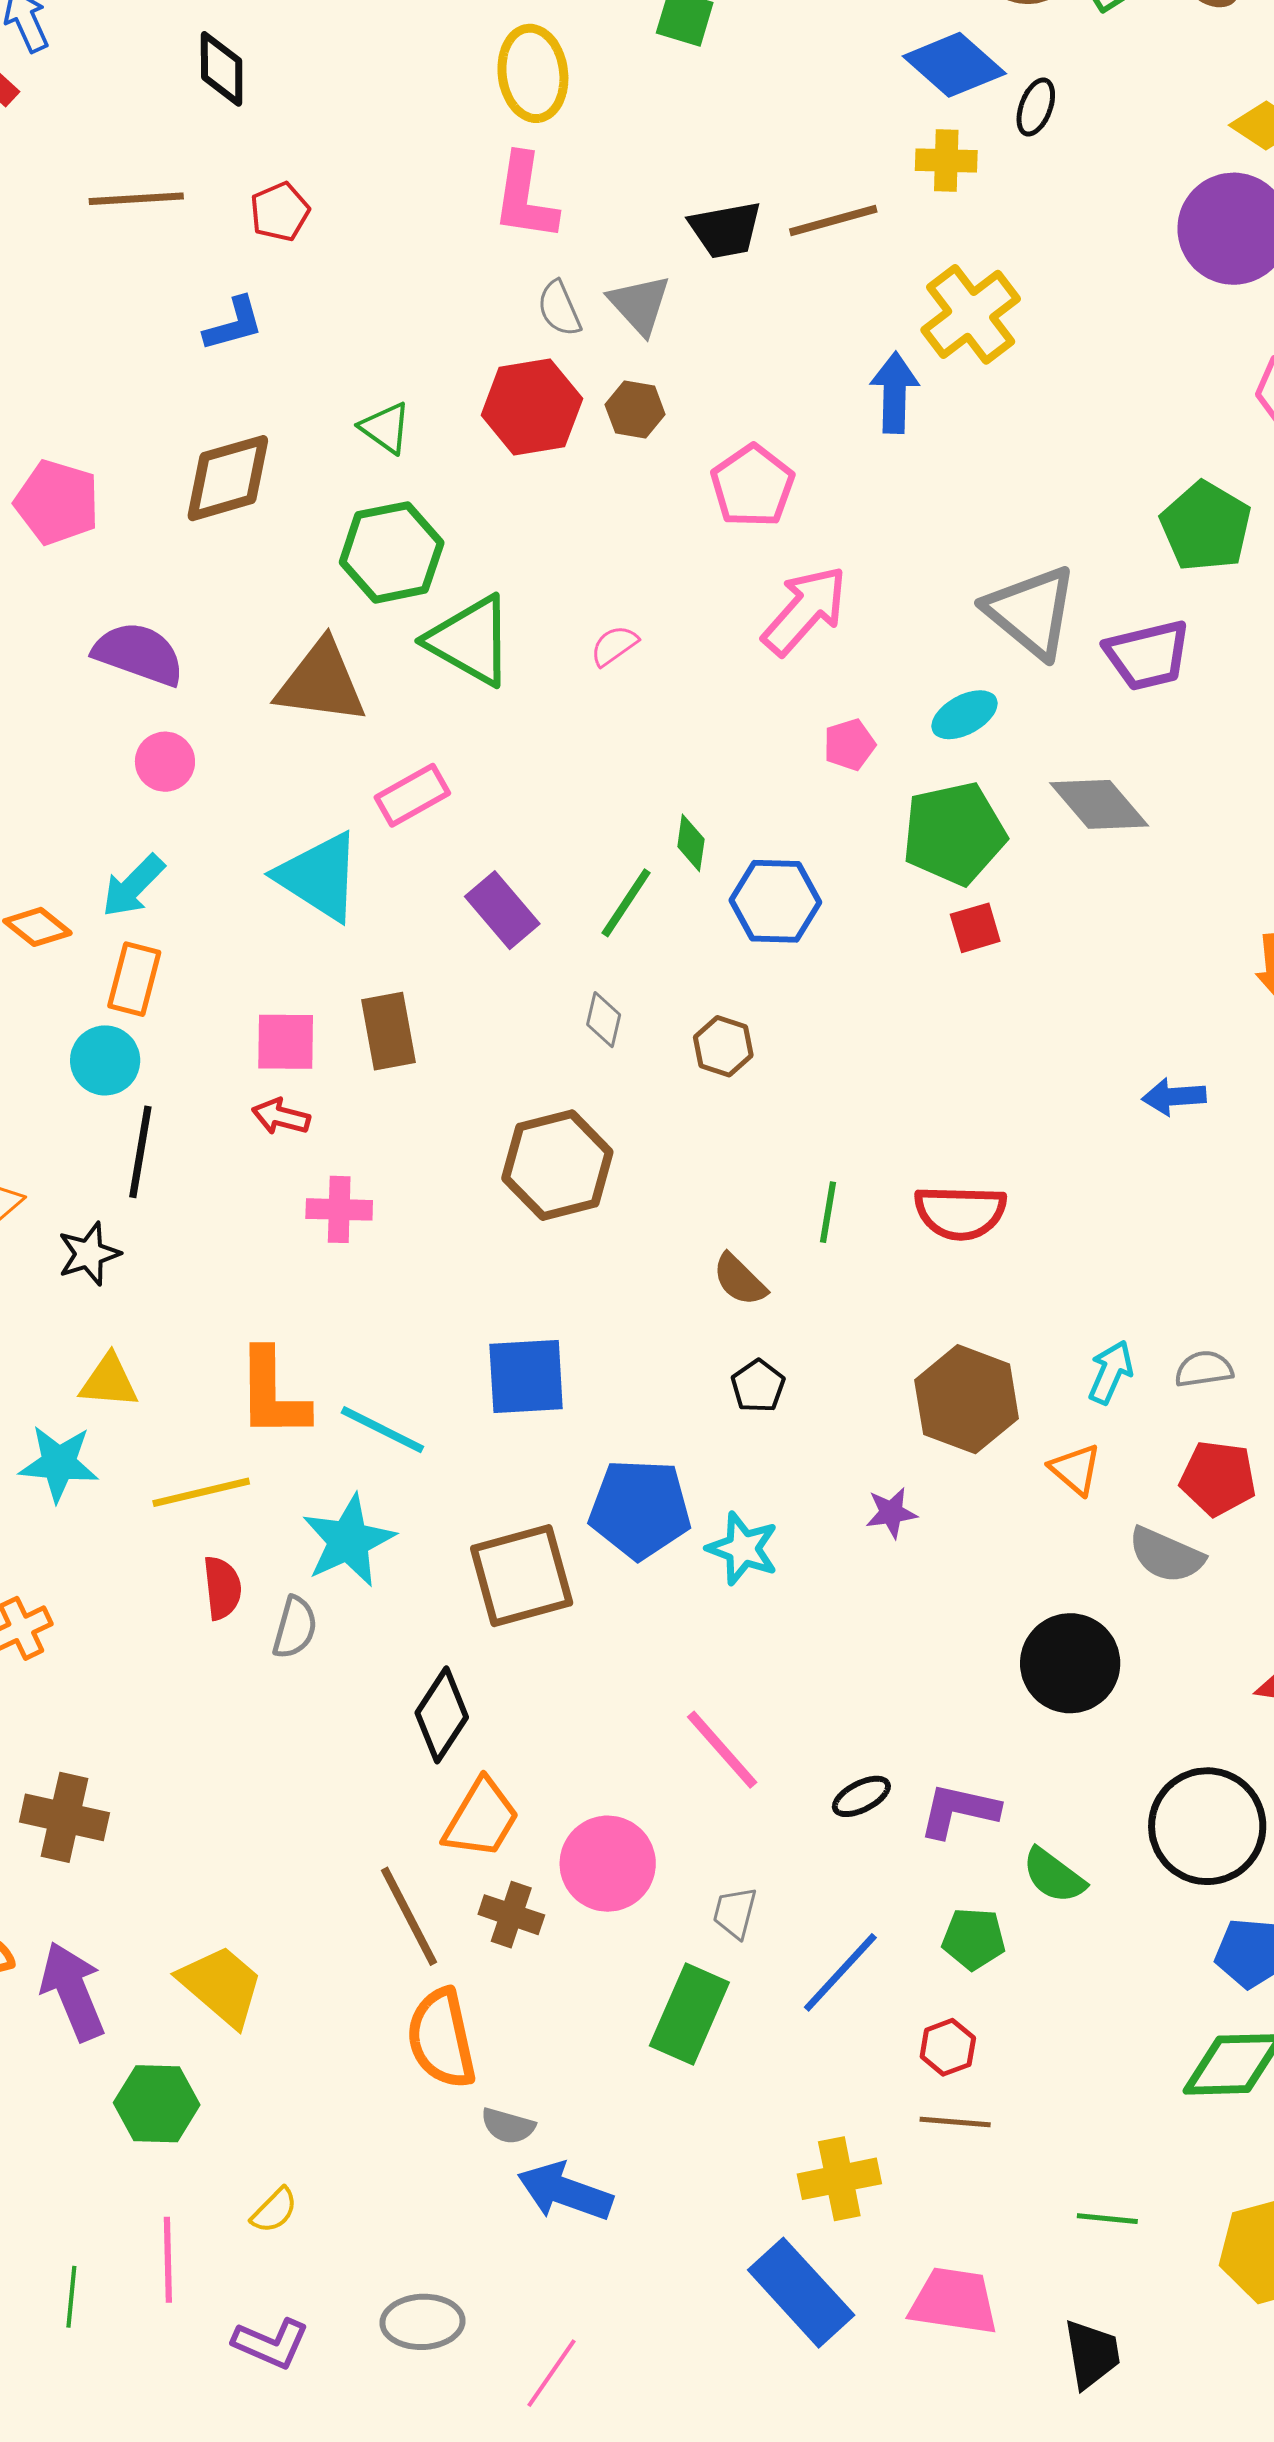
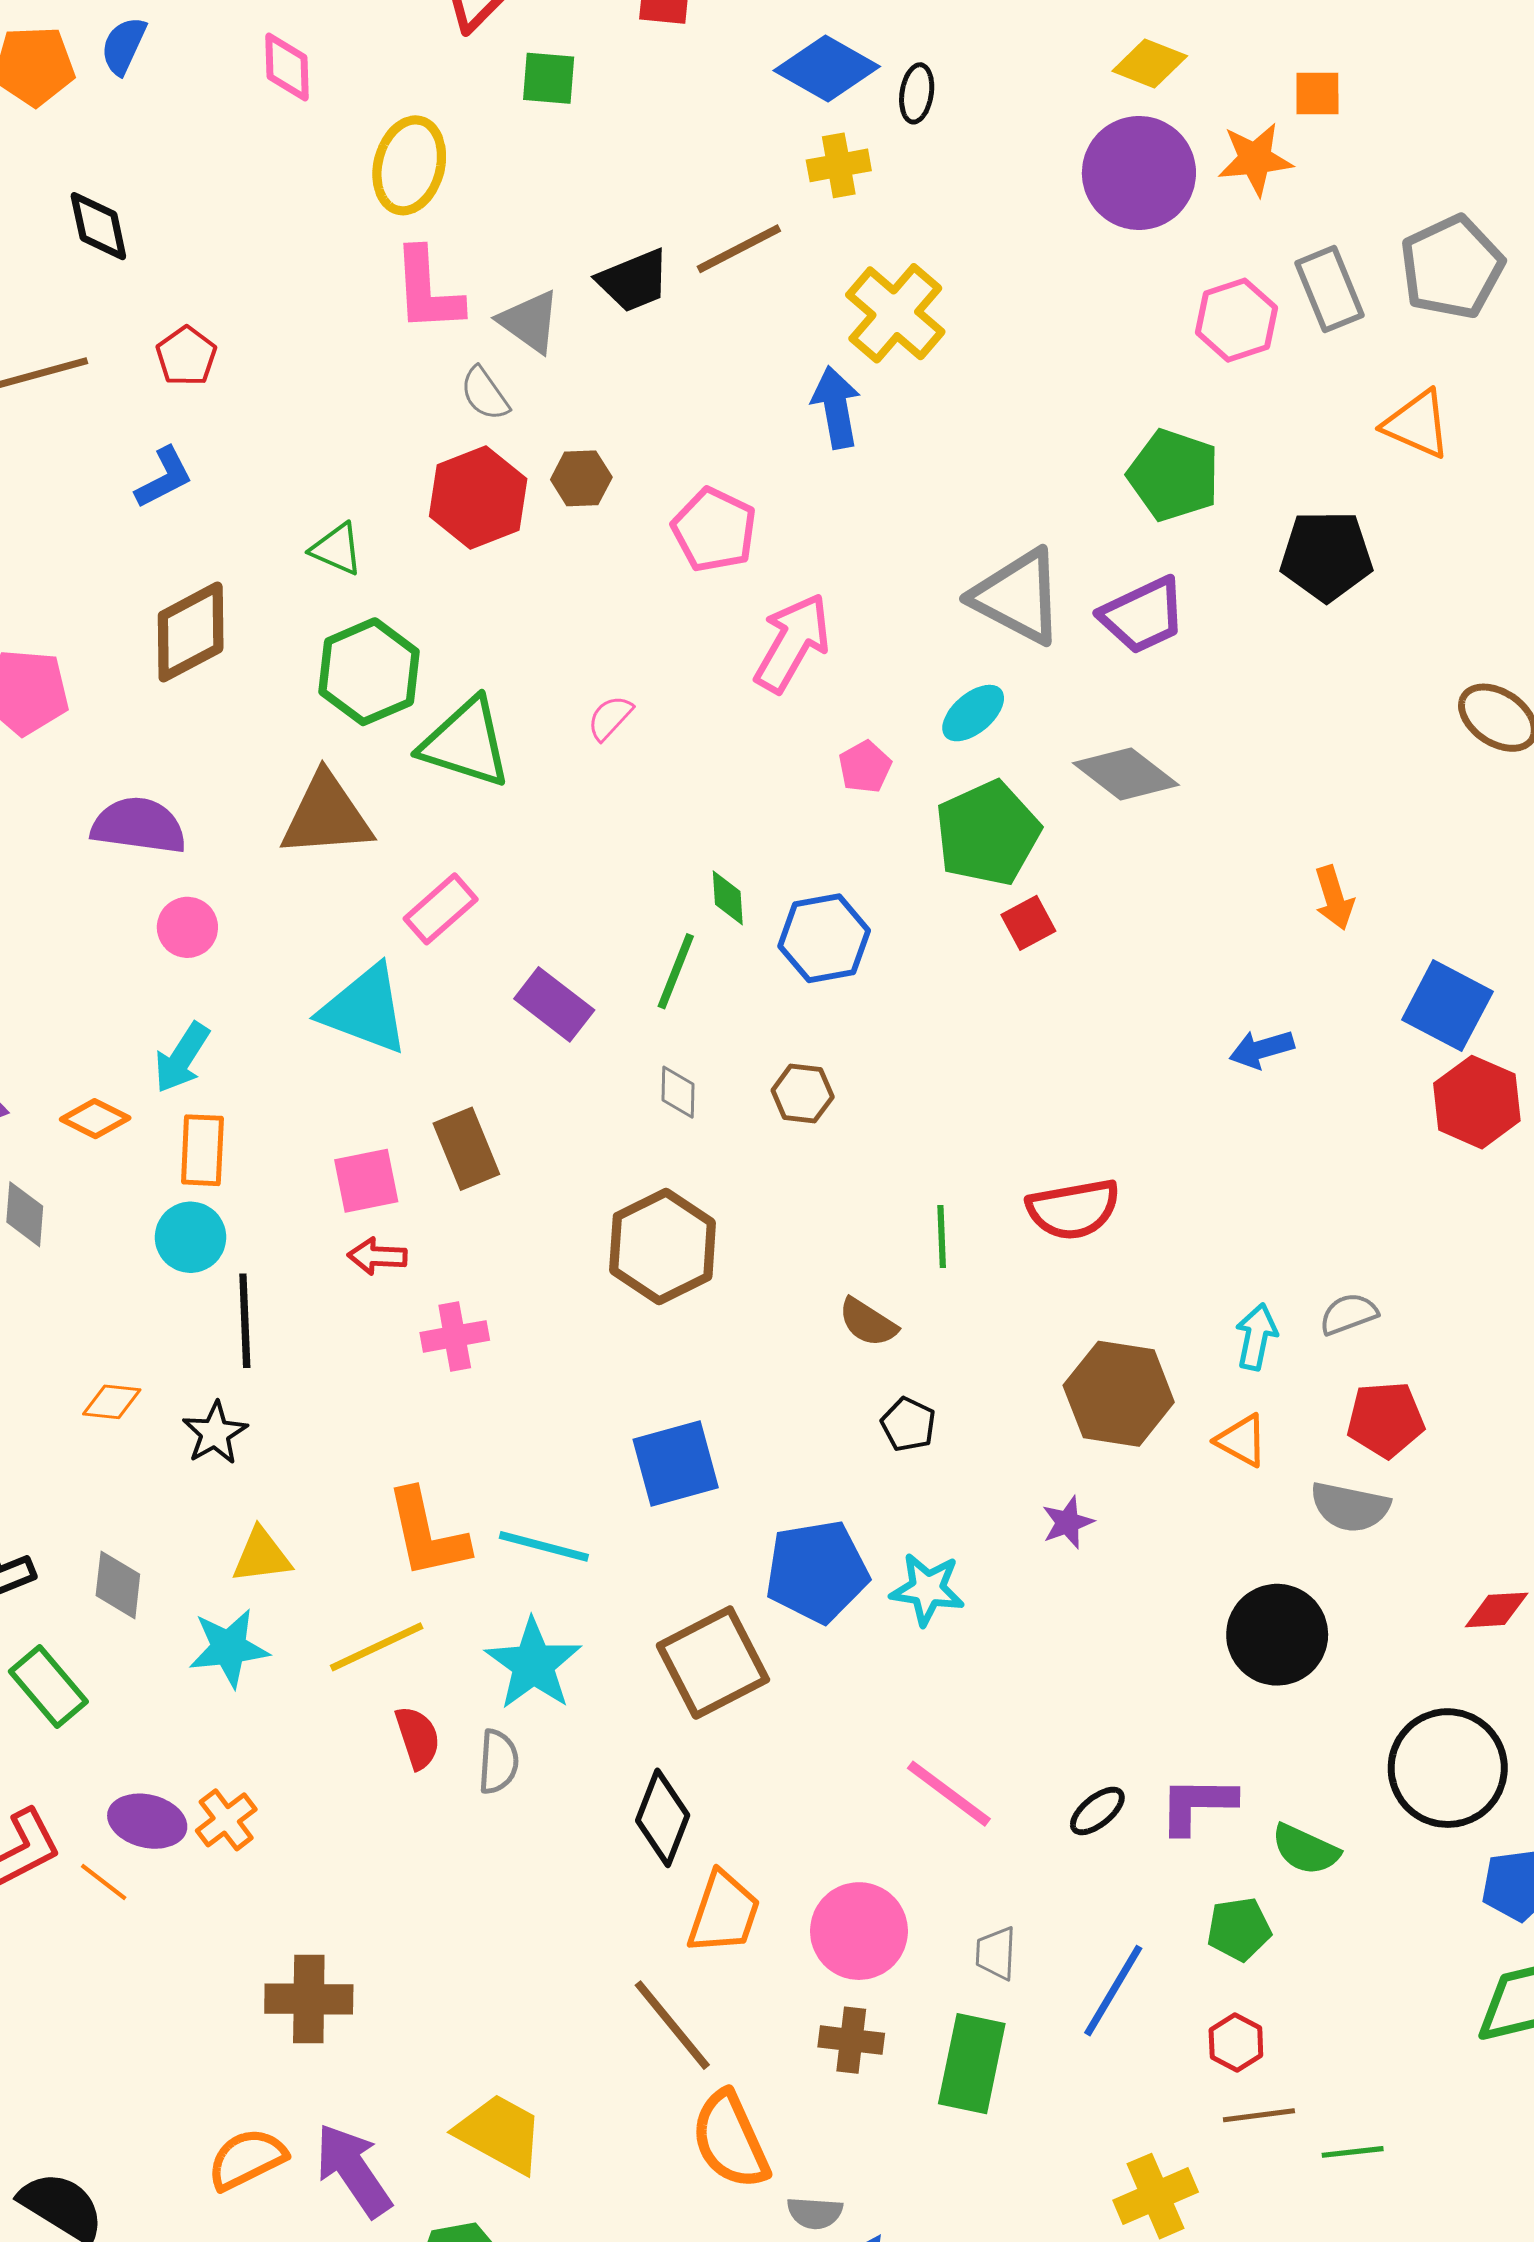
yellow ellipse: (533, 73) -> (409, 165), turned 34
gray triangle: (640, 305) -> (530, 321), moved
brown cross: (511, 1915) -> (851, 2040), moved
green line: (1107, 2219) -> (1353, 2152), moved

